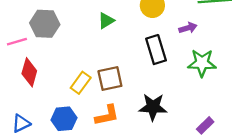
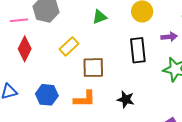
yellow rectangle: (81, 83) -> (69, 46), moved
black star: (153, 107) -> (126, 99), size x0.7

